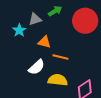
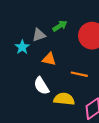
orange line: (60, 57) -> (79, 74), moved
white semicircle: (37, 67) -> (41, 86), turned 102

